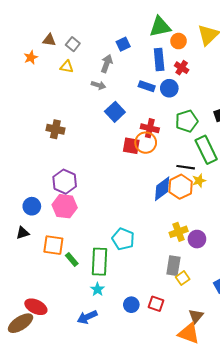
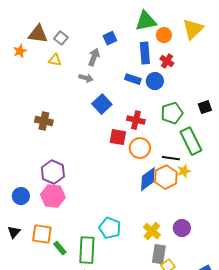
brown triangle: (49, 40) -> (38, 34), size x1.5
orange circle: (146, 143) -> (140, 148), moved
yellow cross: (179, 232) -> (152, 231), moved, turned -30
black triangle: (23, 233) -> (14, 232), moved, turned -32

